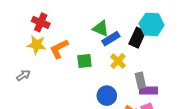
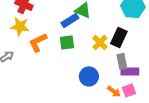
black rectangle: (137, 38) -> (119, 37), moved
blue rectangle: (111, 39) -> (70, 20), moved
orange L-shape: (59, 49) -> (38, 42), moved

